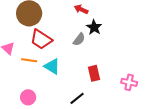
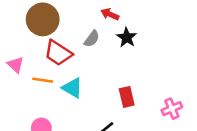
gray semicircle: (79, 39) -> (92, 39), moved
pink cross: (129, 82) -> (172, 109), turned -35

